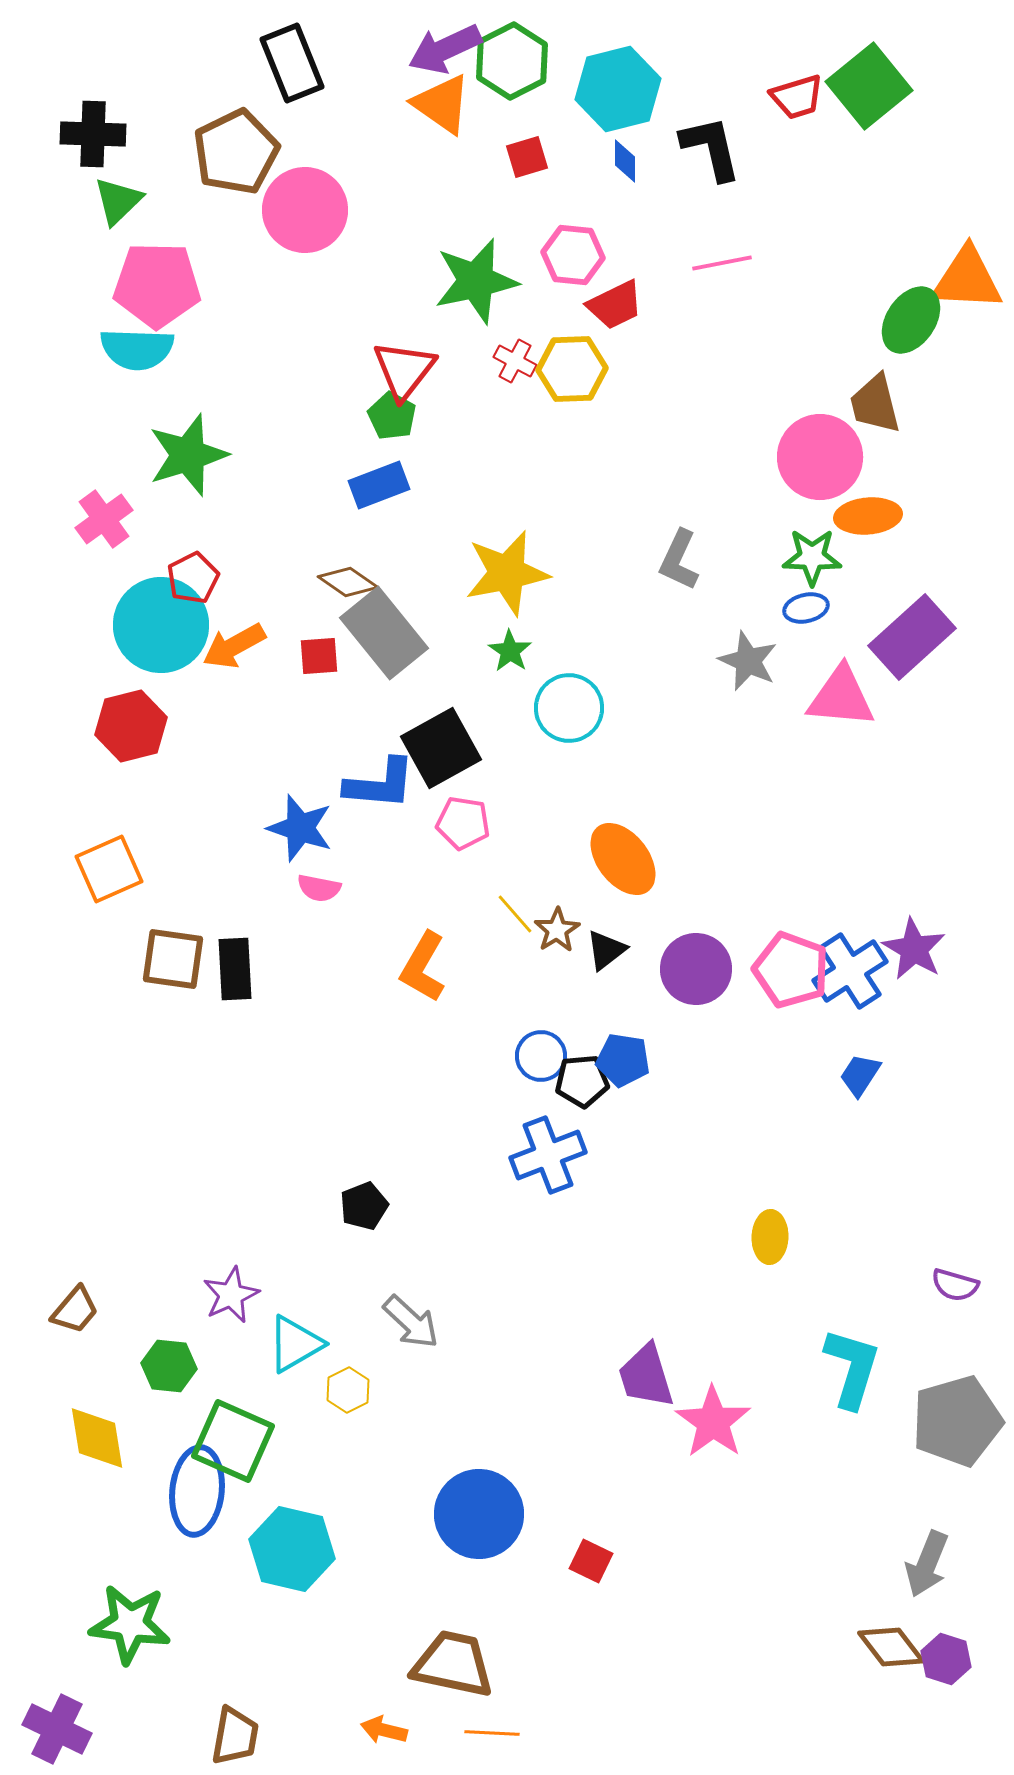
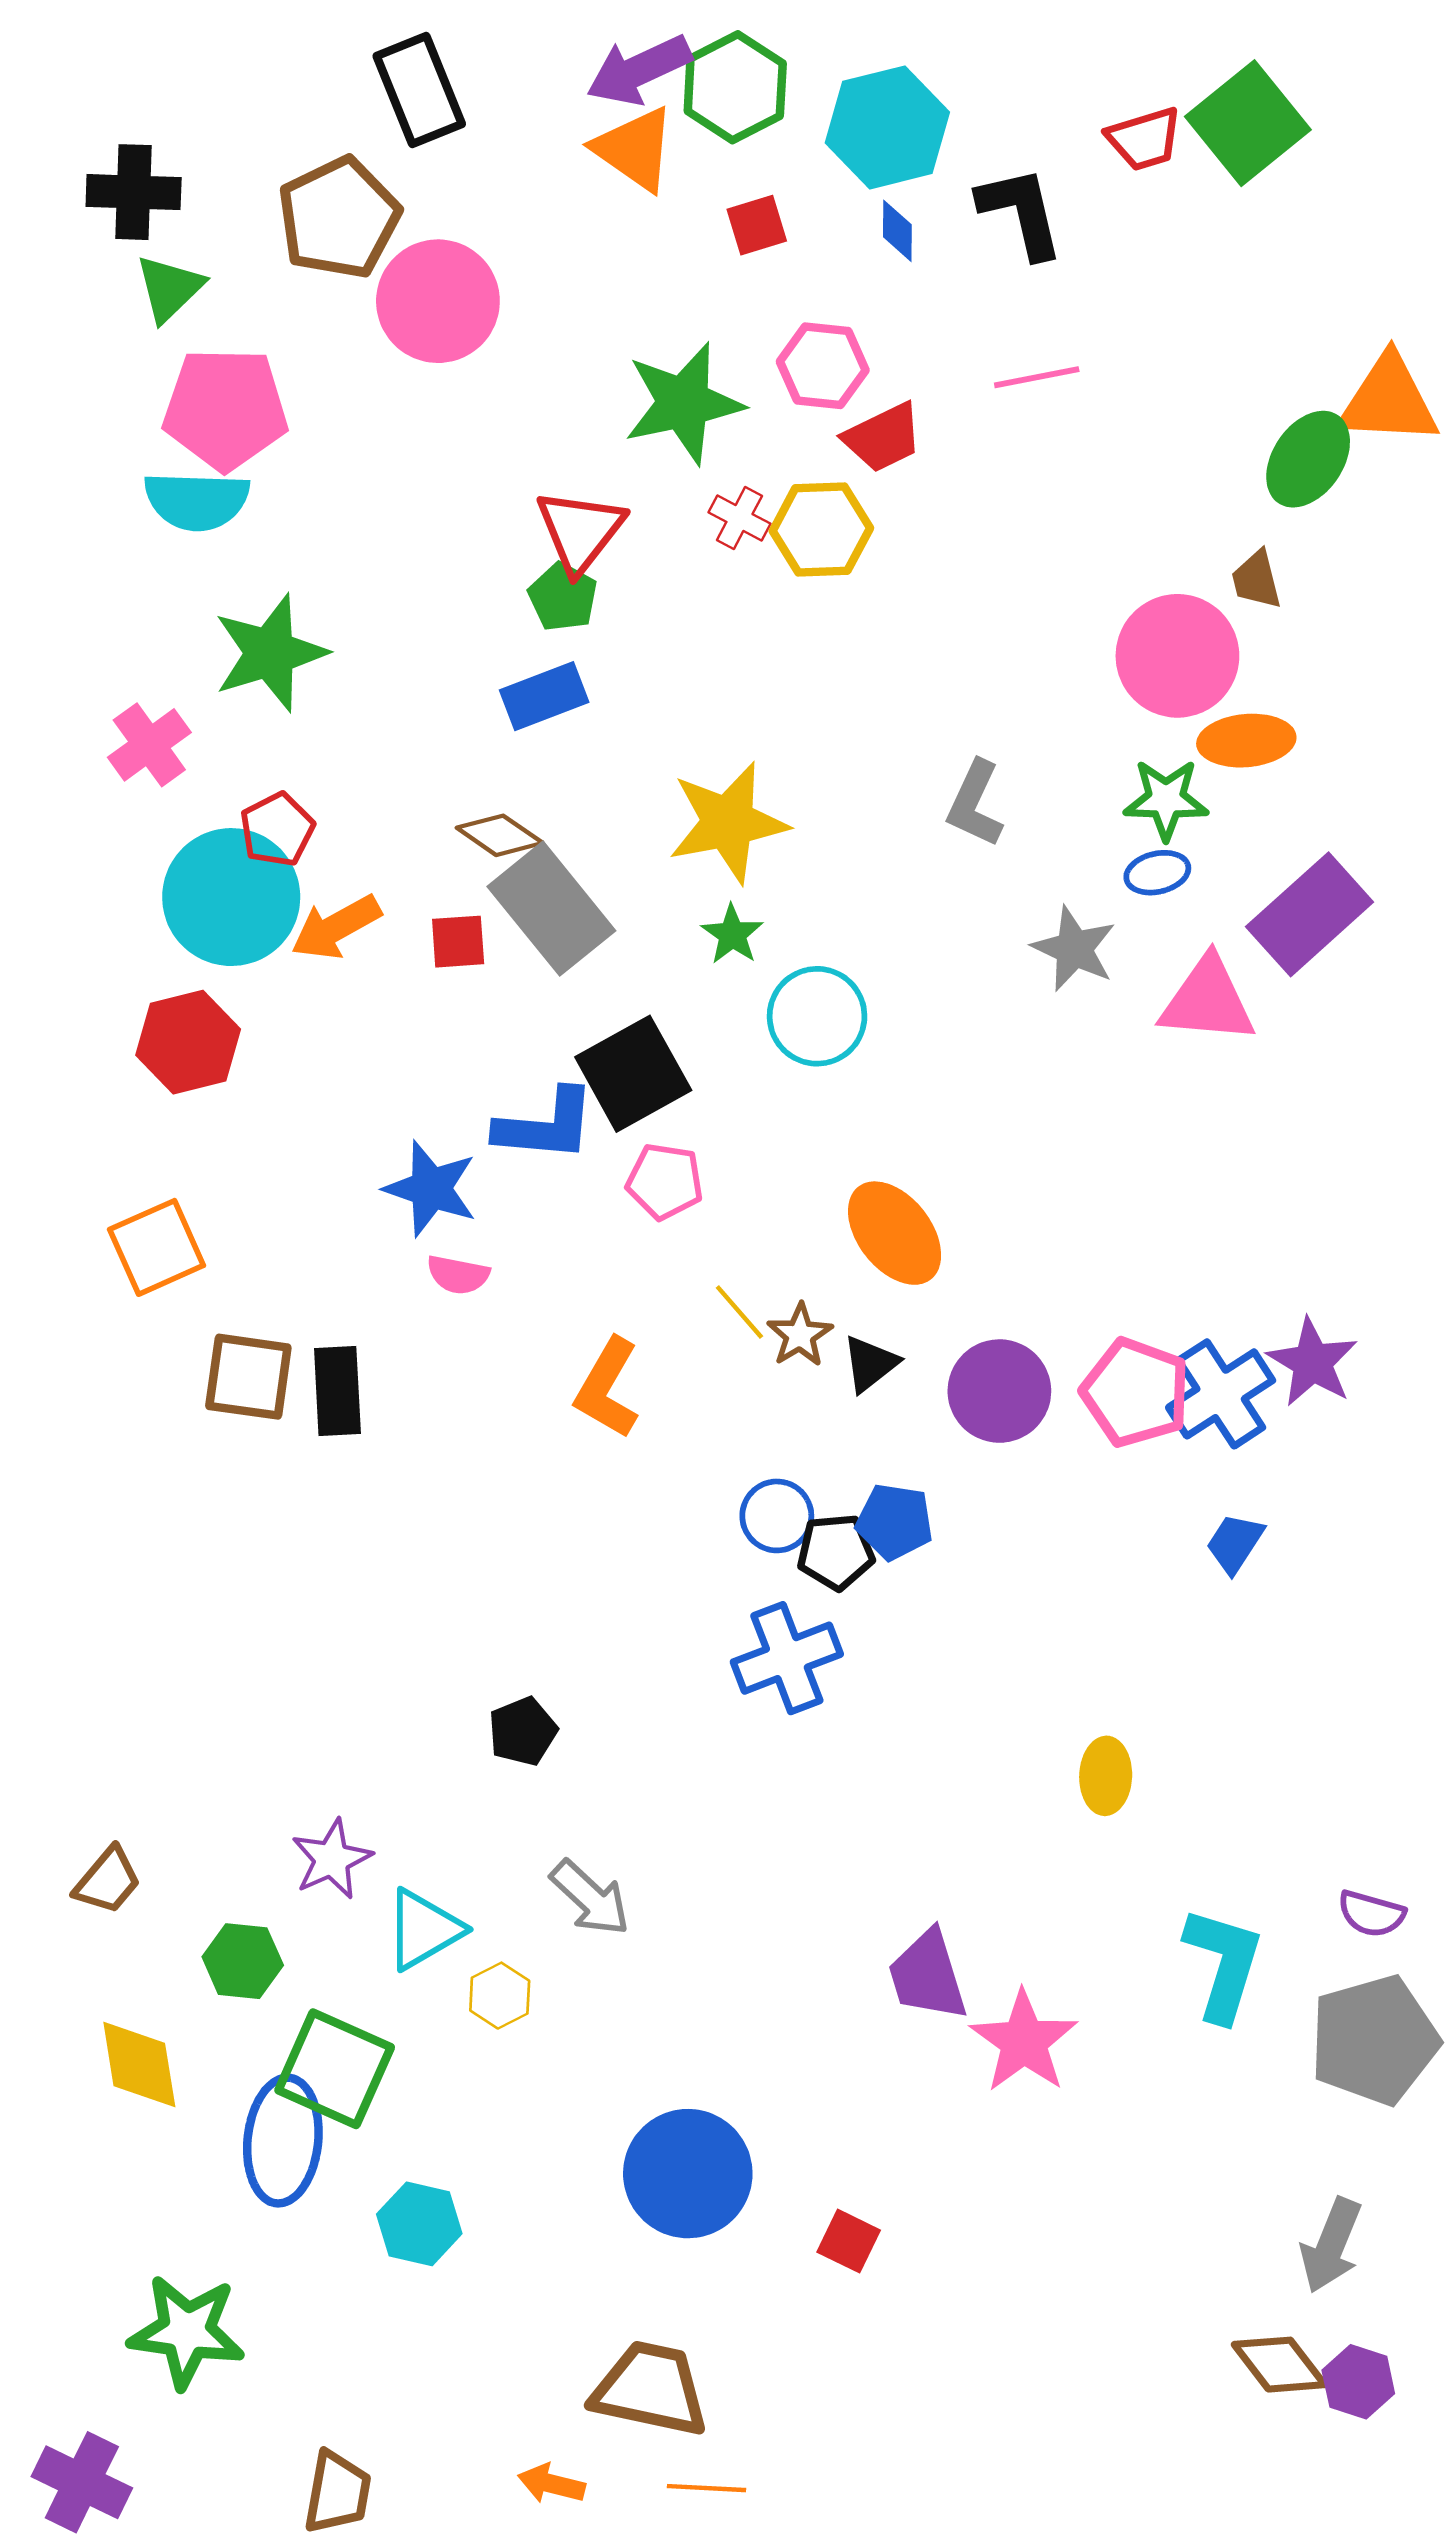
brown trapezoid: (875, 404) -> (1256, 580), size x0.7
purple semicircle: (955, 1285) -> (1371, 1914), moved
cyan hexagon: (292, 1549) -> (419, 2224), size x0.7

